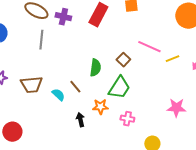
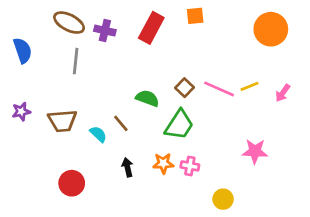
pink line: (149, 47) -> (219, 89), moved
green semicircle: (95, 68) -> (147, 98), turned -78
orange star: (100, 107) -> (163, 163), moved
red circle: (12, 132) -> (72, 183), moved

